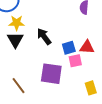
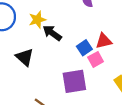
yellow star: (17, 23) -> (37, 20), moved
black arrow: (44, 36) -> (52, 33), moved

